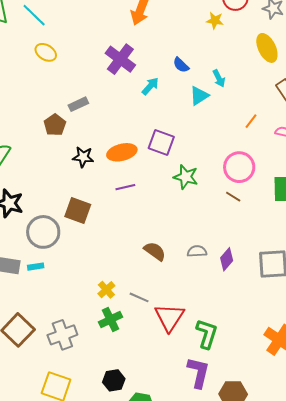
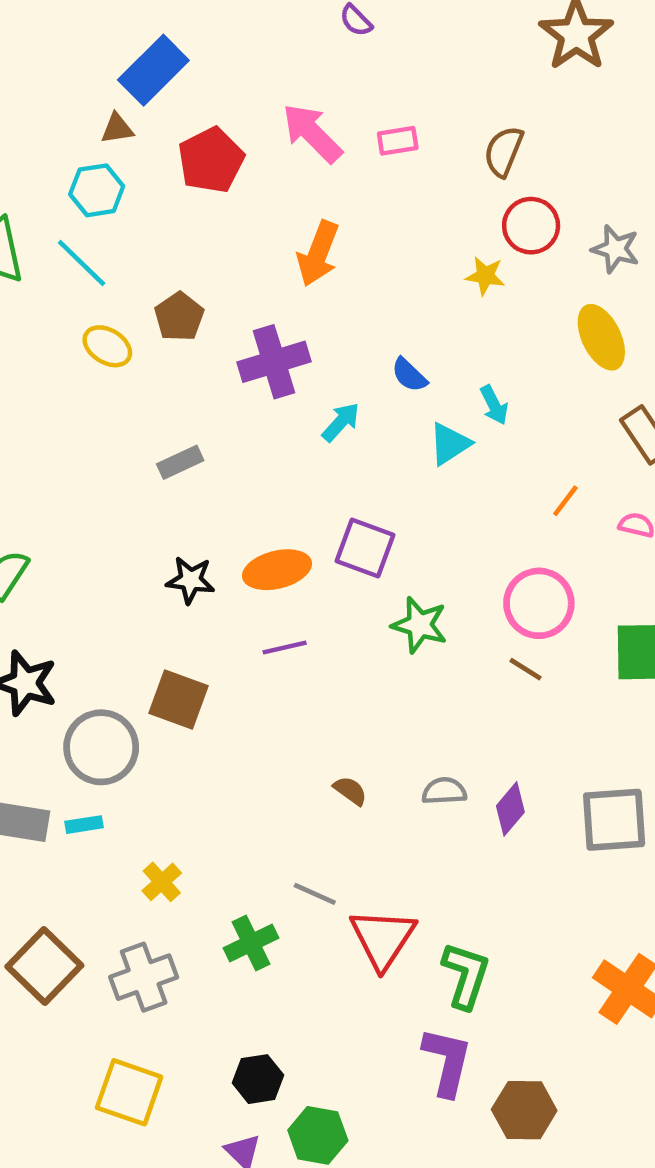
purple cross: (120, 59) -> (274, 362), turned 36
brown pentagon: (55, 125) -> (179, 317), moved
brown semicircle: (155, 251) -> (350, 791), size x0.7
yellow cross: (106, 290) -> (162, 882), moved

